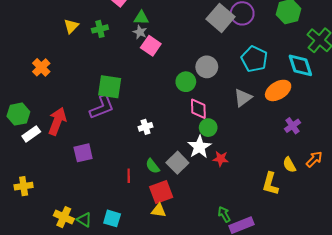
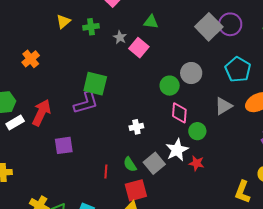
green triangle: (141, 18) -> (151, 22), moved
gray star: (140, 32) -> (120, 37), moved
white cross: (145, 127) -> (136, 127), moved
green circle: (208, 128) -> (197, 131), moved

